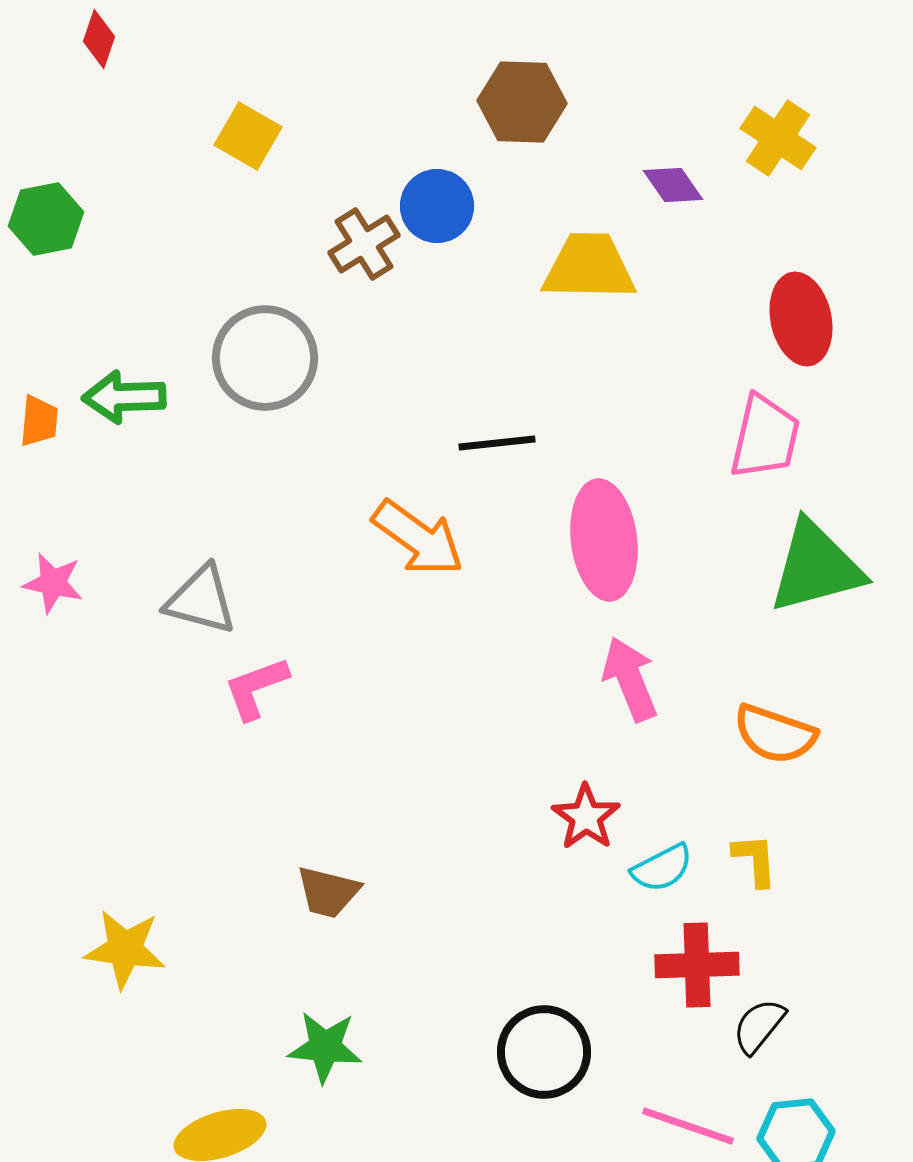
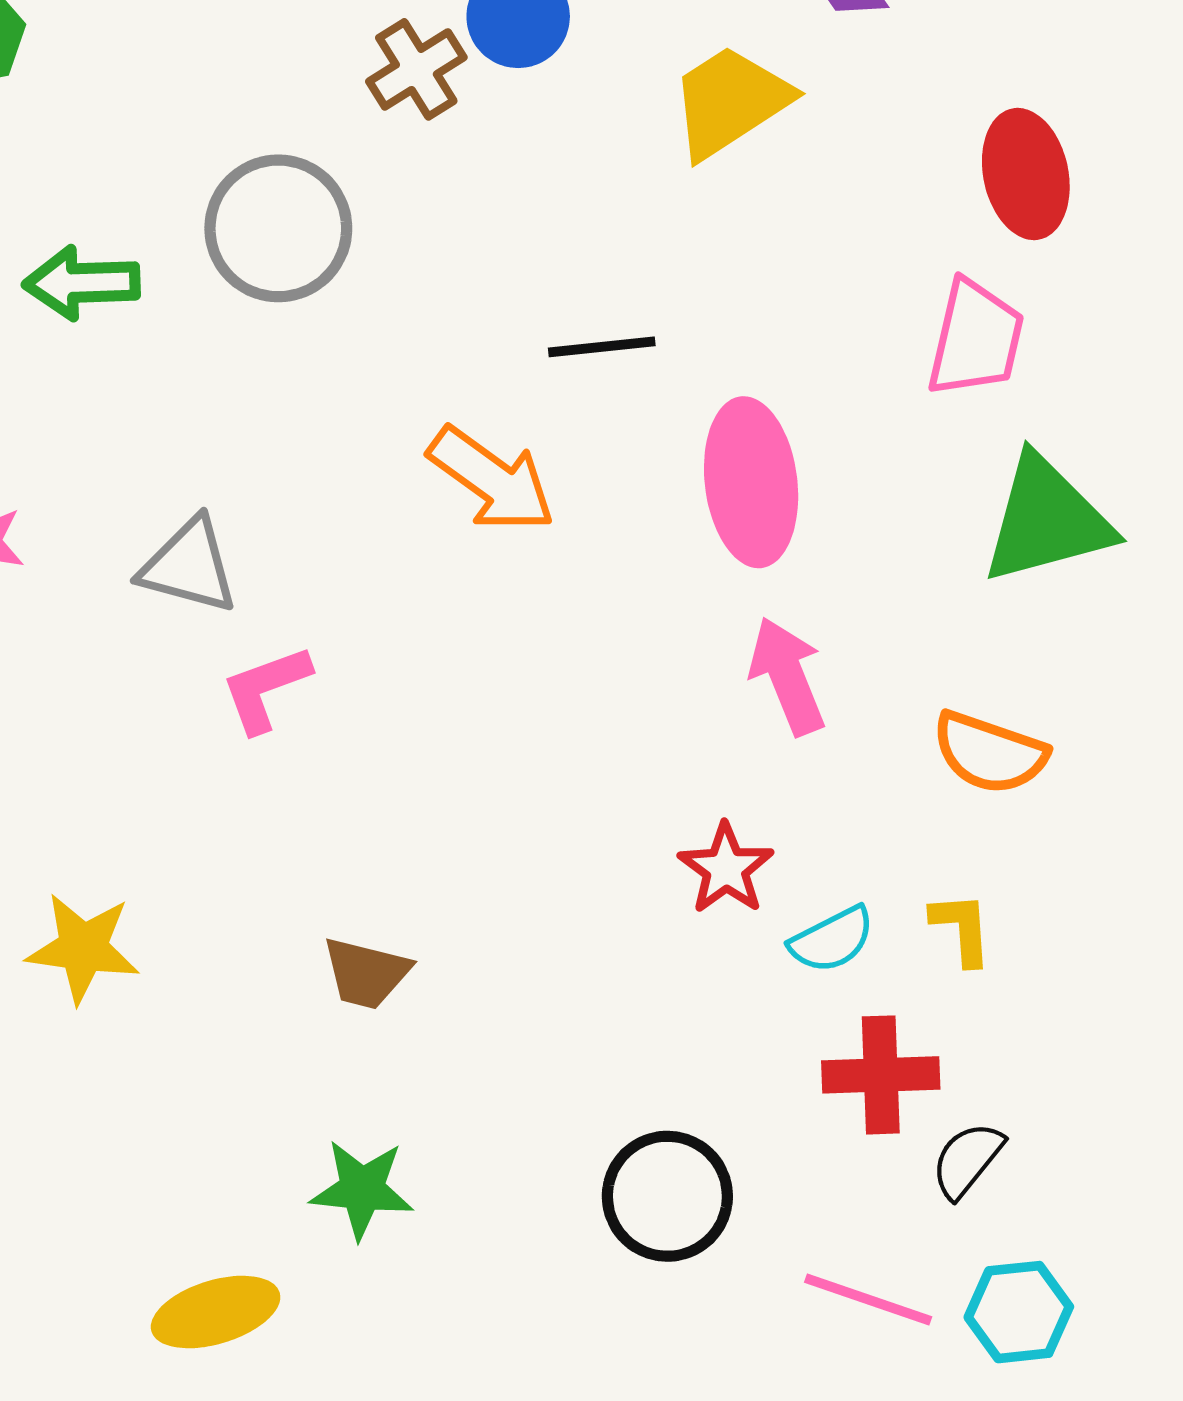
yellow trapezoid: (589, 267) -> (730, 101), turned -34
yellow star: (125, 949) -> (83, 948), moved

